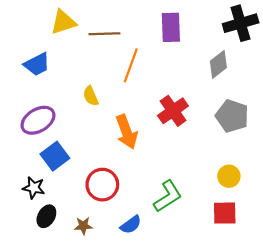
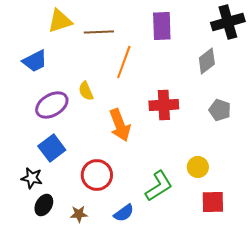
red cross: (173, 111) -> (164, 105), turned 32
gray pentagon: (232, 116) -> (220, 110), size x0.7
purple ellipse: (38, 120) -> (52, 105), moved
yellow circle: (229, 176) -> (198, 167), moved

